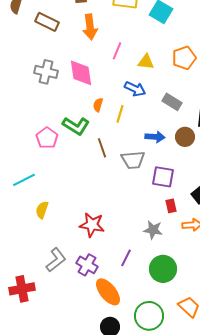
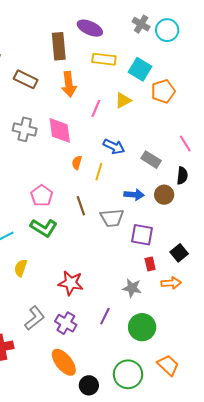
orange pentagon: (184, 58) -> (163, 91), moved
yellow triangle: (146, 62) -> (123, 100), moved, turned -36
green L-shape: (76, 126) -> (44, 228), moved
pink pentagon: (47, 138) -> (42, 196), moved
orange ellipse: (108, 292) -> (64, 362), moved

